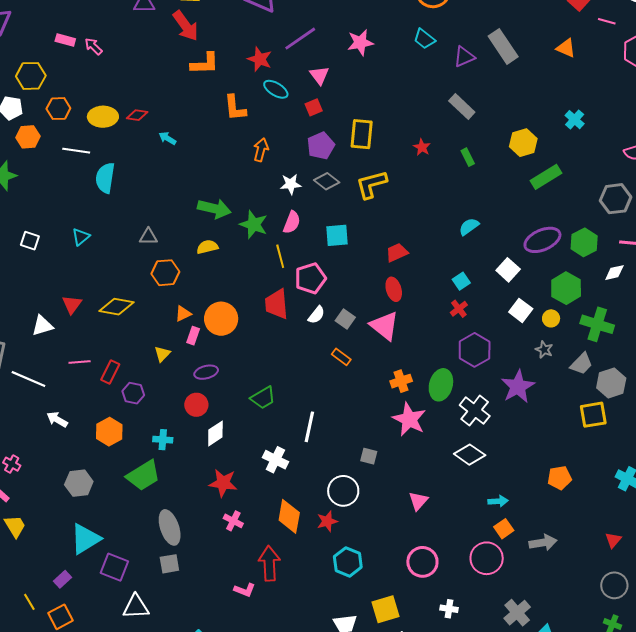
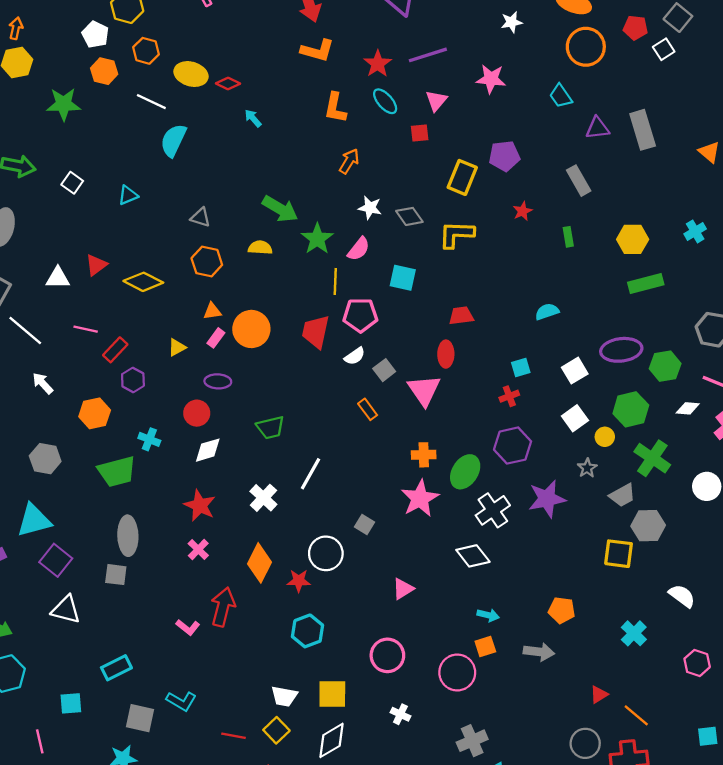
purple pentagon: (321, 146) -> (504, 156), moved
gray arrow: (543, 543) -> (539, 652), moved

